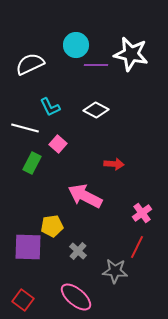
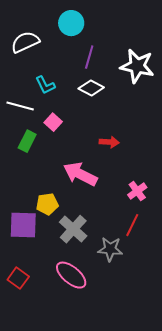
white star: (131, 54) -> (137, 66), moved
purple line: (96, 65) -> (89, 57), moved, turned -75
gray cross: (78, 251) -> (73, 229), size x1.6

